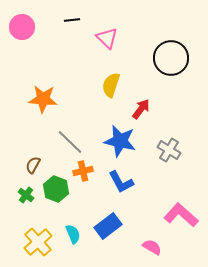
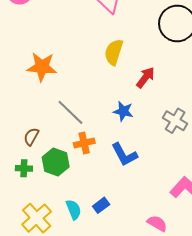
blue star: (120, 141) -> (123, 111), size x0.6
green cross: (26, 195) -> (24, 168), turned -35
blue rectangle: (108, 226) -> (101, 205), moved, size x0.6

